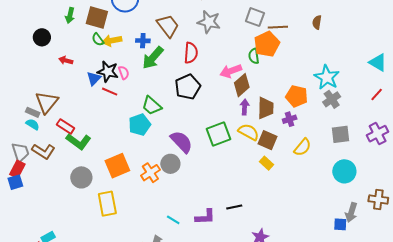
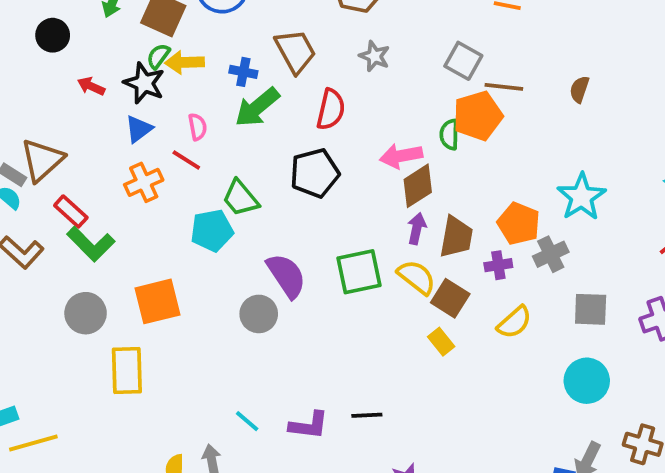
gray star: (209, 22) -> (374, 56), size x0.7
green semicircle: (98, 40) -> (158, 56), turned 64
black star: (108, 72) -> (144, 83), moved
red line: (110, 92) -> (186, 160), moved
gray cross: (332, 99) -> (551, 254), moved
orange cross: (150, 173) -> (144, 182), moved

